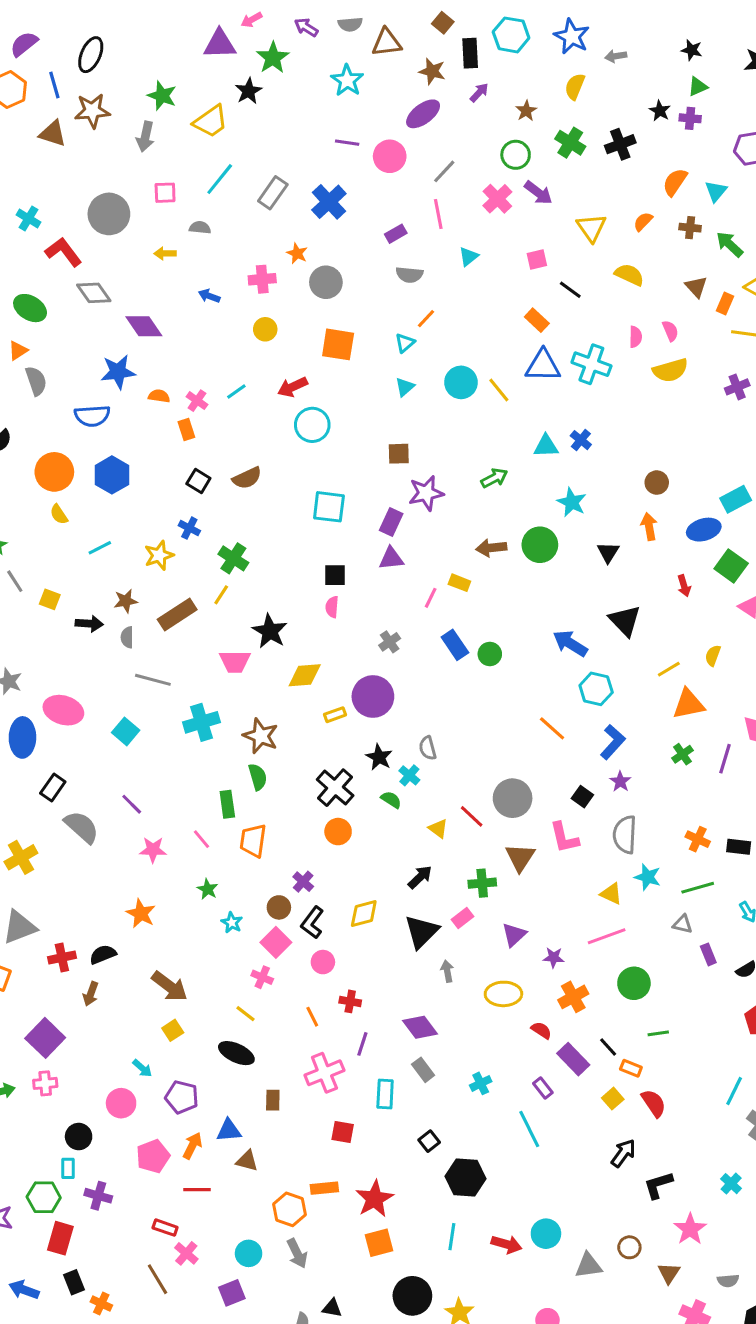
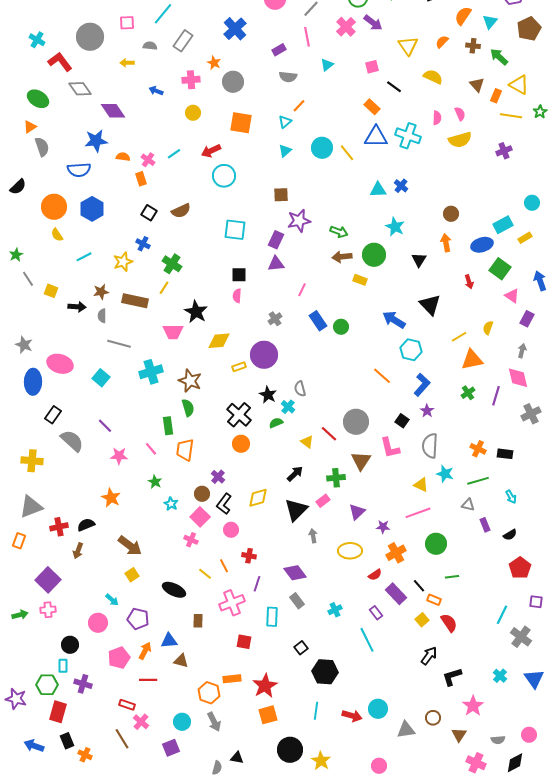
gray rectangle: (273, 193) -> (183, 41), moved
green arrow: (494, 478) -> (339, 232), moved, turned 48
yellow rectangle: (459, 583) -> (360, 280), moved
brown rectangle: (177, 615) -> (135, 301), turned 45
green semicircle: (391, 800) -> (276, 423), turned -56
yellow cross: (21, 857) -> (32, 461), turned 35
yellow line: (246, 1014) -> (205, 574), moved
red semicircle: (541, 1030) -> (375, 575), turned 112

